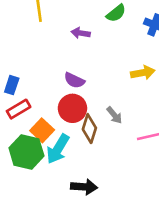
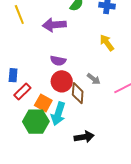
purple arrow: (81, 33) -> (54, 25), size x1.6
yellow arrow: (143, 73) -> (107, 43), turned -102

